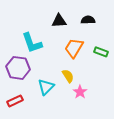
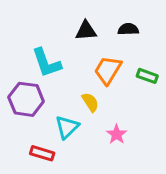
yellow semicircle: (68, 76) -> (90, 102), moved
red rectangle: (15, 101) -> (42, 153), moved, turned 42

